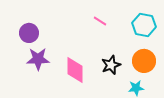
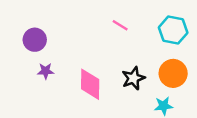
purple star: (38, 59) -> (46, 71), size x0.6

